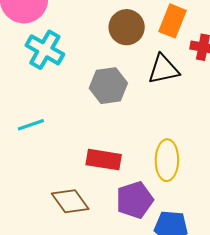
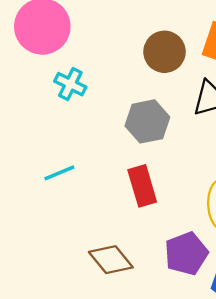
cyan cross: (45, 50) -> (70, 84), size x0.7
red rectangle: (104, 160) -> (142, 186), moved, turned 68

